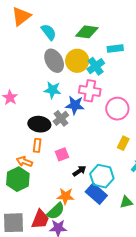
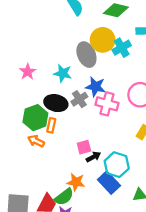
gray ellipse: (54, 61) -> (86, 55), moved
cyan star: (53, 90) -> (63, 73), moved
pink cross: (90, 91) -> (107, 104), moved
pink square: (62, 154) -> (84, 147), moved
green hexagon: (18, 179) -> (35, 118), moved

